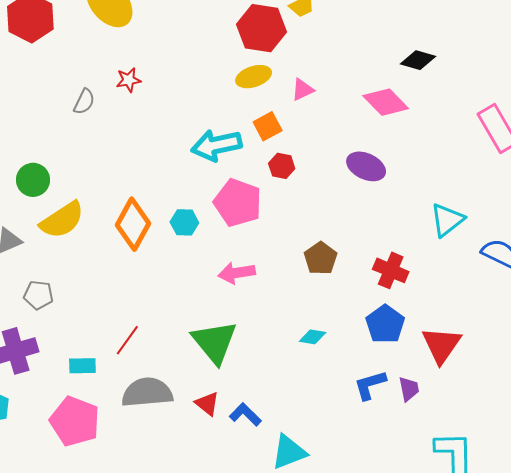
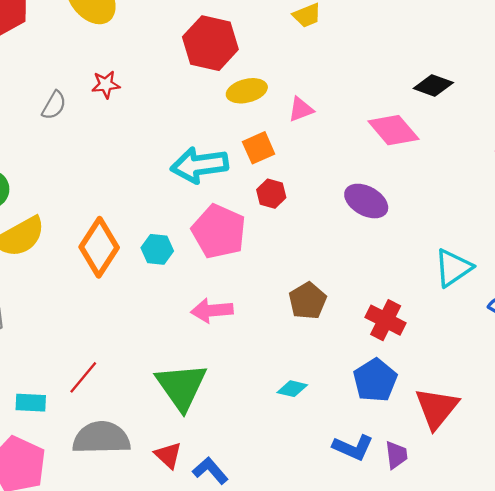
red hexagon: (261, 28) -> (210, 43), moved
blue L-shape: (370, 385) -> (353, 447), turned -144

